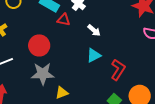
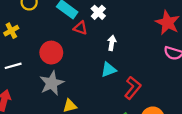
white arrow: (94, 30) -> (112, 43), turned -128
gray star: (43, 74) -> (52, 83), turned -30

